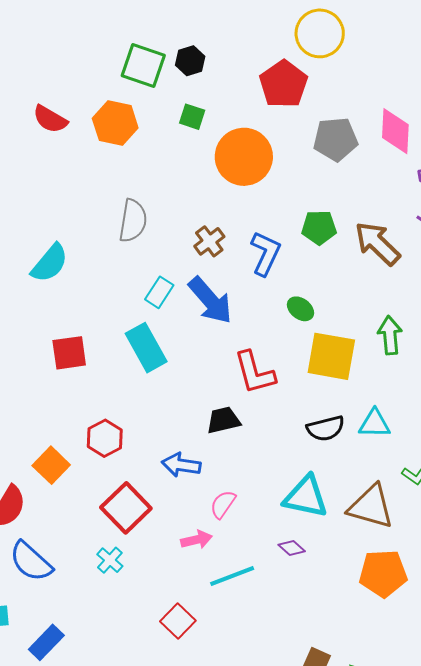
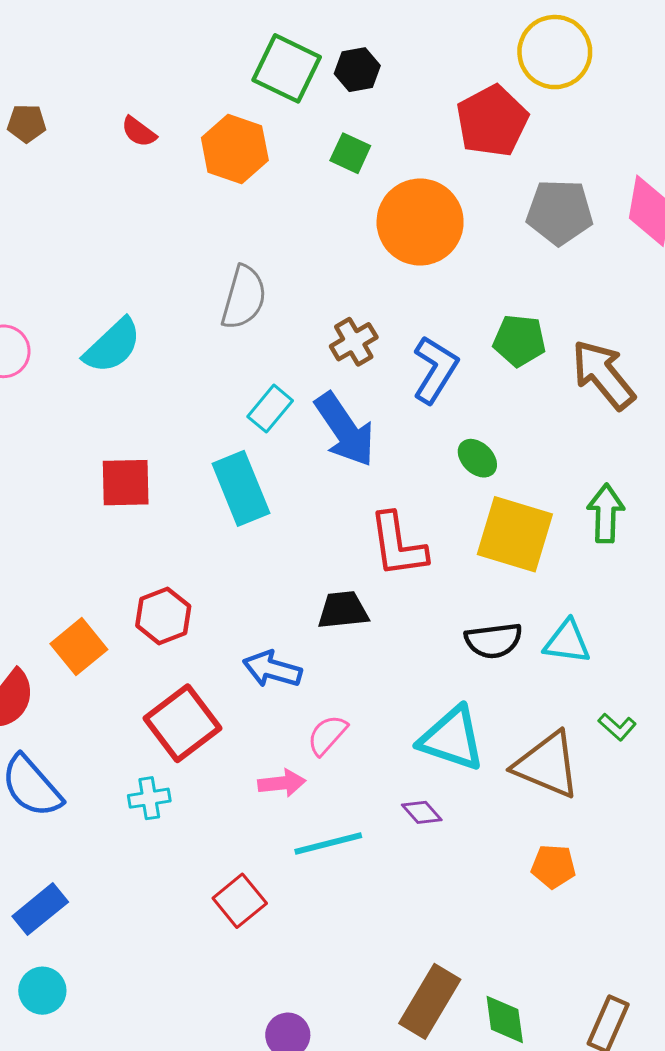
red semicircle: (50, 119) -> (139, 132), size x0.7
cyan cross: (110, 560) -> (149, 798), turned 32
orange pentagon: (383, 573) -> (553, 866), size x0.6

